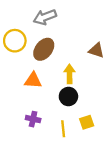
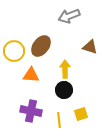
gray arrow: (45, 17) -> (69, 16), moved
yellow circle: (15, 41) -> (14, 51), moved
purple cross: (33, 119) -> (31, 111), size x1.5

